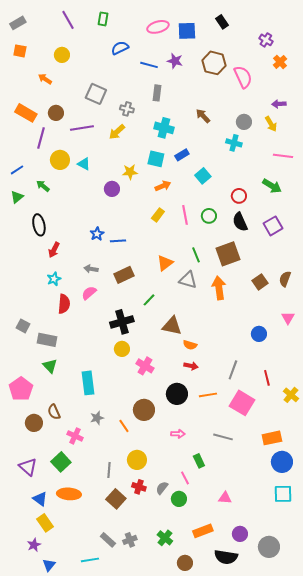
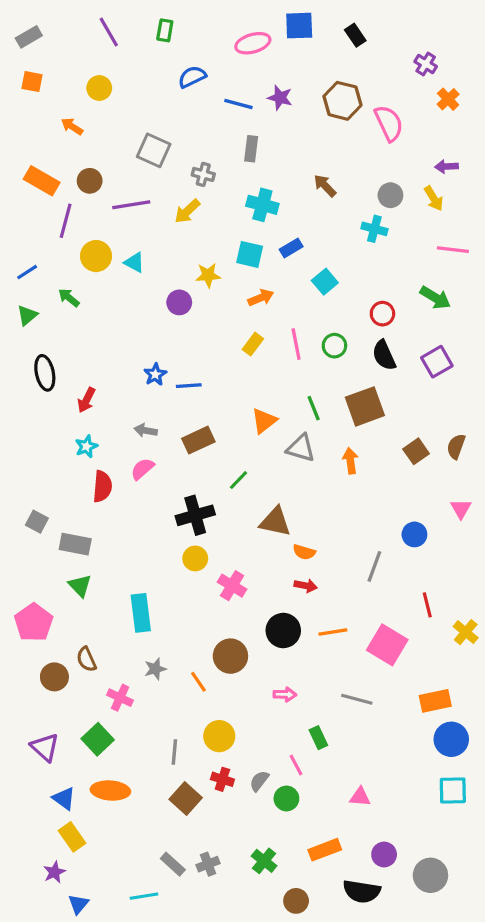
blue square: (187, 31) -> (299, 26), moved
black ellipse: (39, 225) -> (45, 373), moved
orange arrow: (219, 288) -> (350, 461), size x0.7
gray line: (233, 370) -> (374, 566), moved

